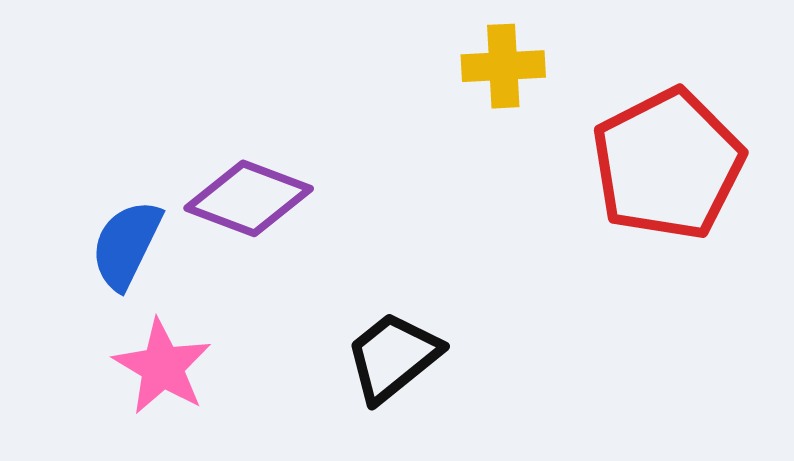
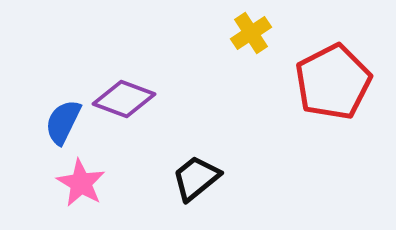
yellow cross: (503, 66) -> (251, 33), turned -30

